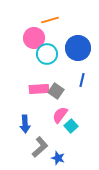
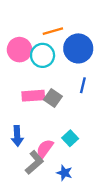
orange line: (50, 20) -> (53, 31), moved
pink circle: (34, 38) -> (19, 50), moved
pink semicircle: (60, 115) -> (45, 149), moved
blue star: (58, 158) -> (64, 173), moved

